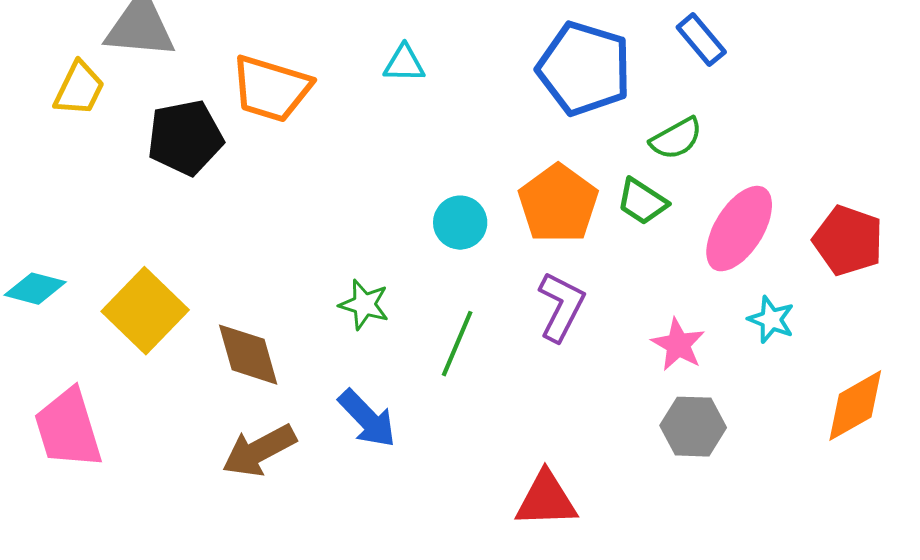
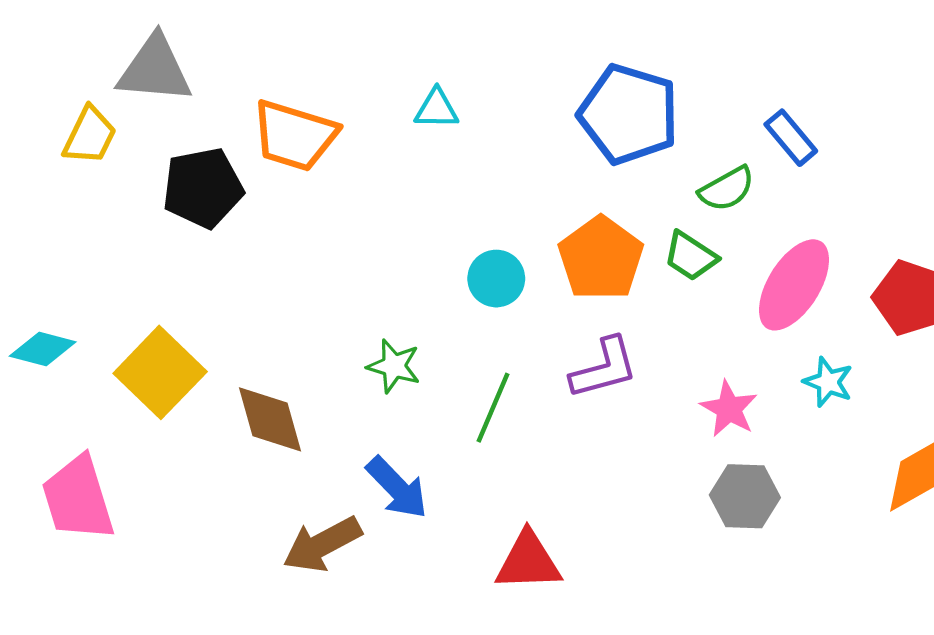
blue rectangle: (701, 40) -> (791, 138), moved
purple L-shape: (561, 307) -> (604, 368), turned 48
brown arrow: (259, 451) -> (322, 544), moved
red triangle: (546, 500) -> (528, 561), moved

